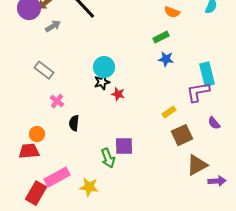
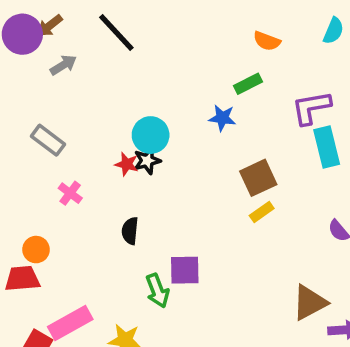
blue star: (166, 59) -> (222, 118), moved
purple L-shape: (198, 92) -> (311, 108), moved
red star: (118, 94) -> (127, 164), moved
black semicircle: (74, 123) -> (130, 231), moved
brown square: (182, 135) -> (258, 178), moved

